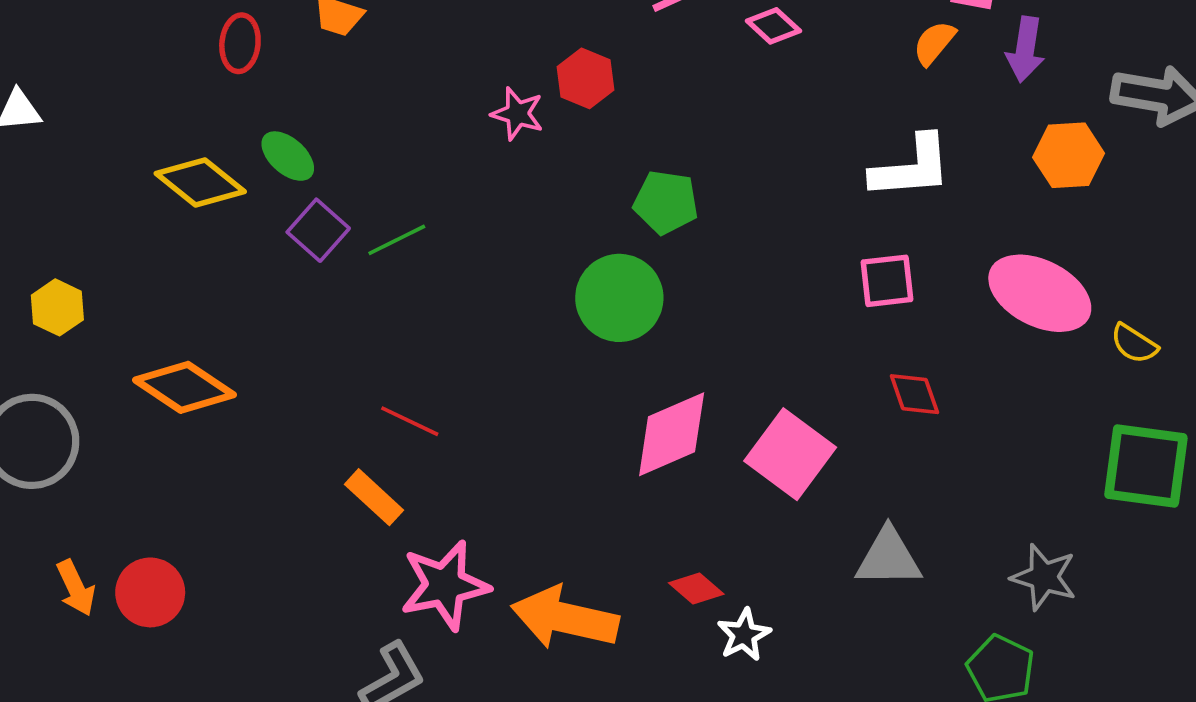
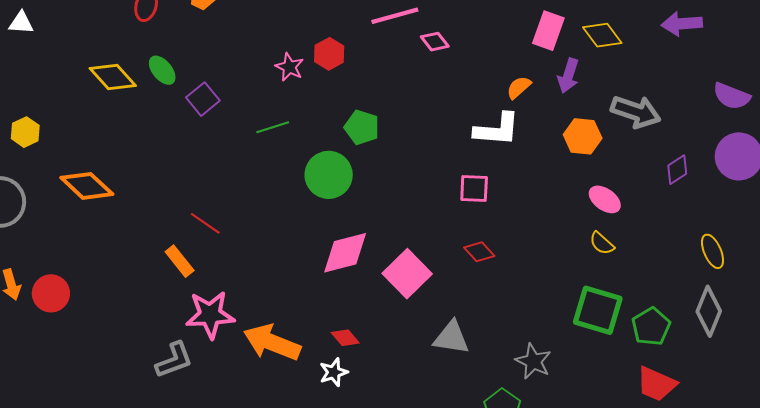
orange semicircle: (934, 43) -> (519, 87), moved
purple square: (318, 230) -> (203, 99), moved
green line: (397, 240) -> (273, 127), moved
pink ellipse: (1040, 293) -> (605, 199), moved, size x0.6
red diamond: (914, 394) -> (479, 252), turned -32
white star: (744, 635) -> (334, 372), moved

